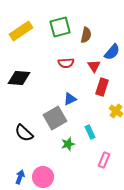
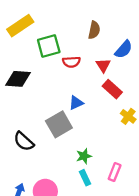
green square: (60, 27) -> (49, 46), moved
red rectangle: (102, 87) -> (112, 89), turned -66
cyan rectangle: (90, 132) -> (85, 178), moved
green star: (68, 144) -> (84, 156), moved

